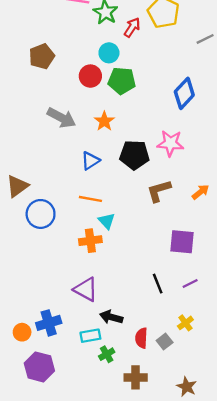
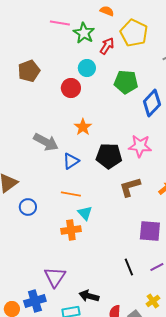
green pentagon: (122, 81) -> (126, 82), moved
gray arrow: (61, 118) -> (46, 142), moved
blue circle: (41, 214) -> (28, 207), size x0.7
purple triangle: (86, 289) -> (55, 277), moved, turned 35

